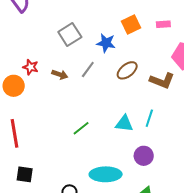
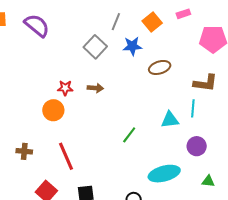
gray line: (88, 70) -> (116, 22), moved
brown ellipse: (127, 70) -> (160, 67), turned 35
brown L-shape: (162, 81) -> (205, 83), moved

